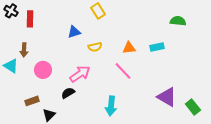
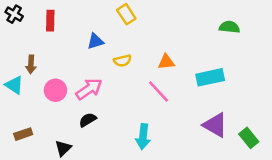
red rectangle: (30, 19) -> (50, 21), moved
cyan rectangle: (157, 47) -> (210, 77), moved, size x1.5
pink arrow: (80, 74) -> (89, 89), moved
brown rectangle: (32, 101) -> (23, 134), moved

